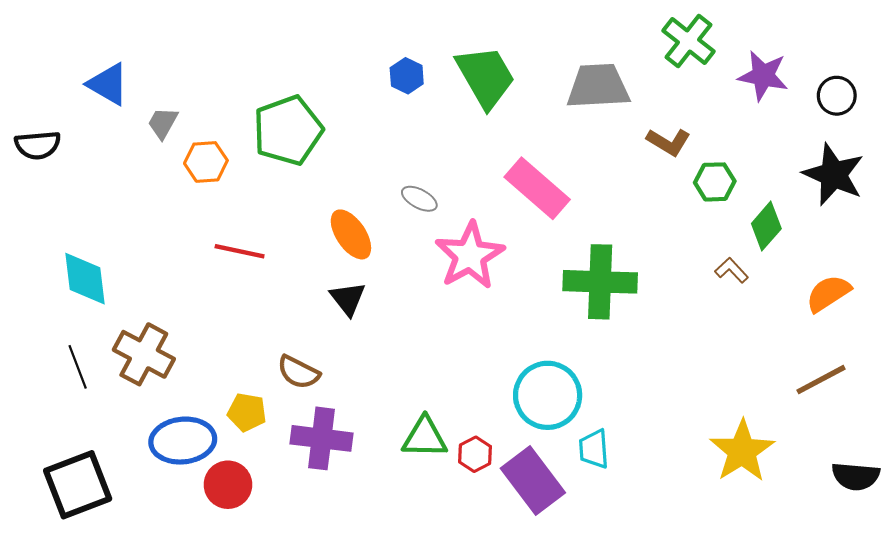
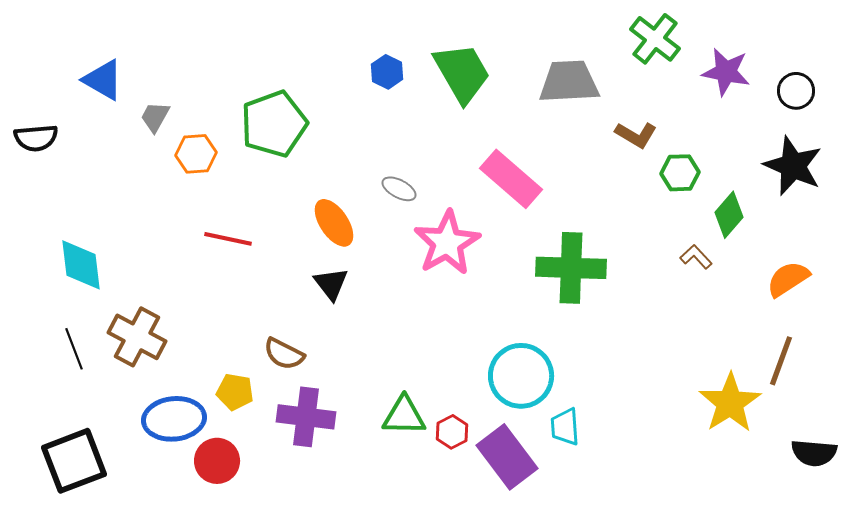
brown line: (821, 380) -> (781, 361), turned -42
yellow star: (742, 451) -> (730, 403), moved

